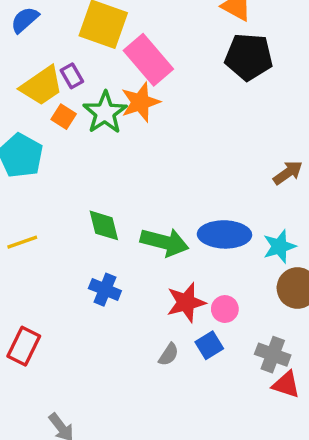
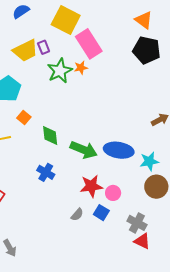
orange star: (140, 102) -> (81, 68), size x0.6
orange square: (64, 117) -> (24, 117), moved
blue square: (209, 345) -> (101, 213), turned -35

